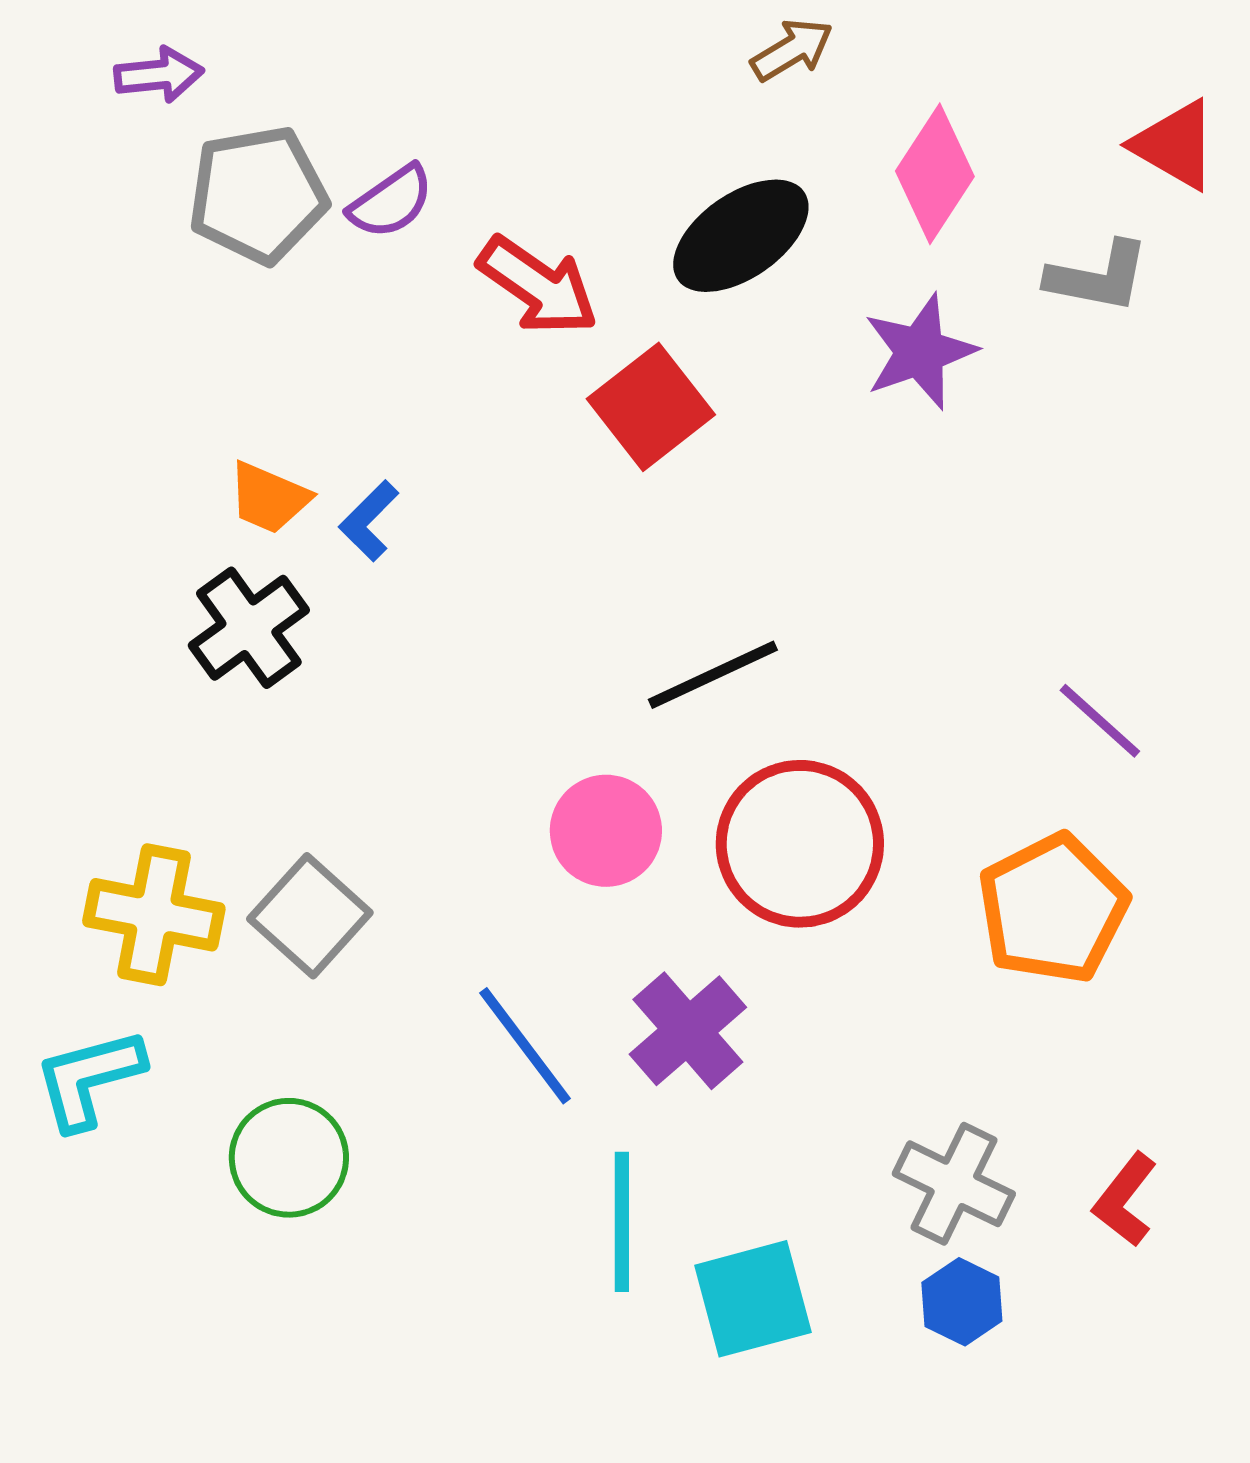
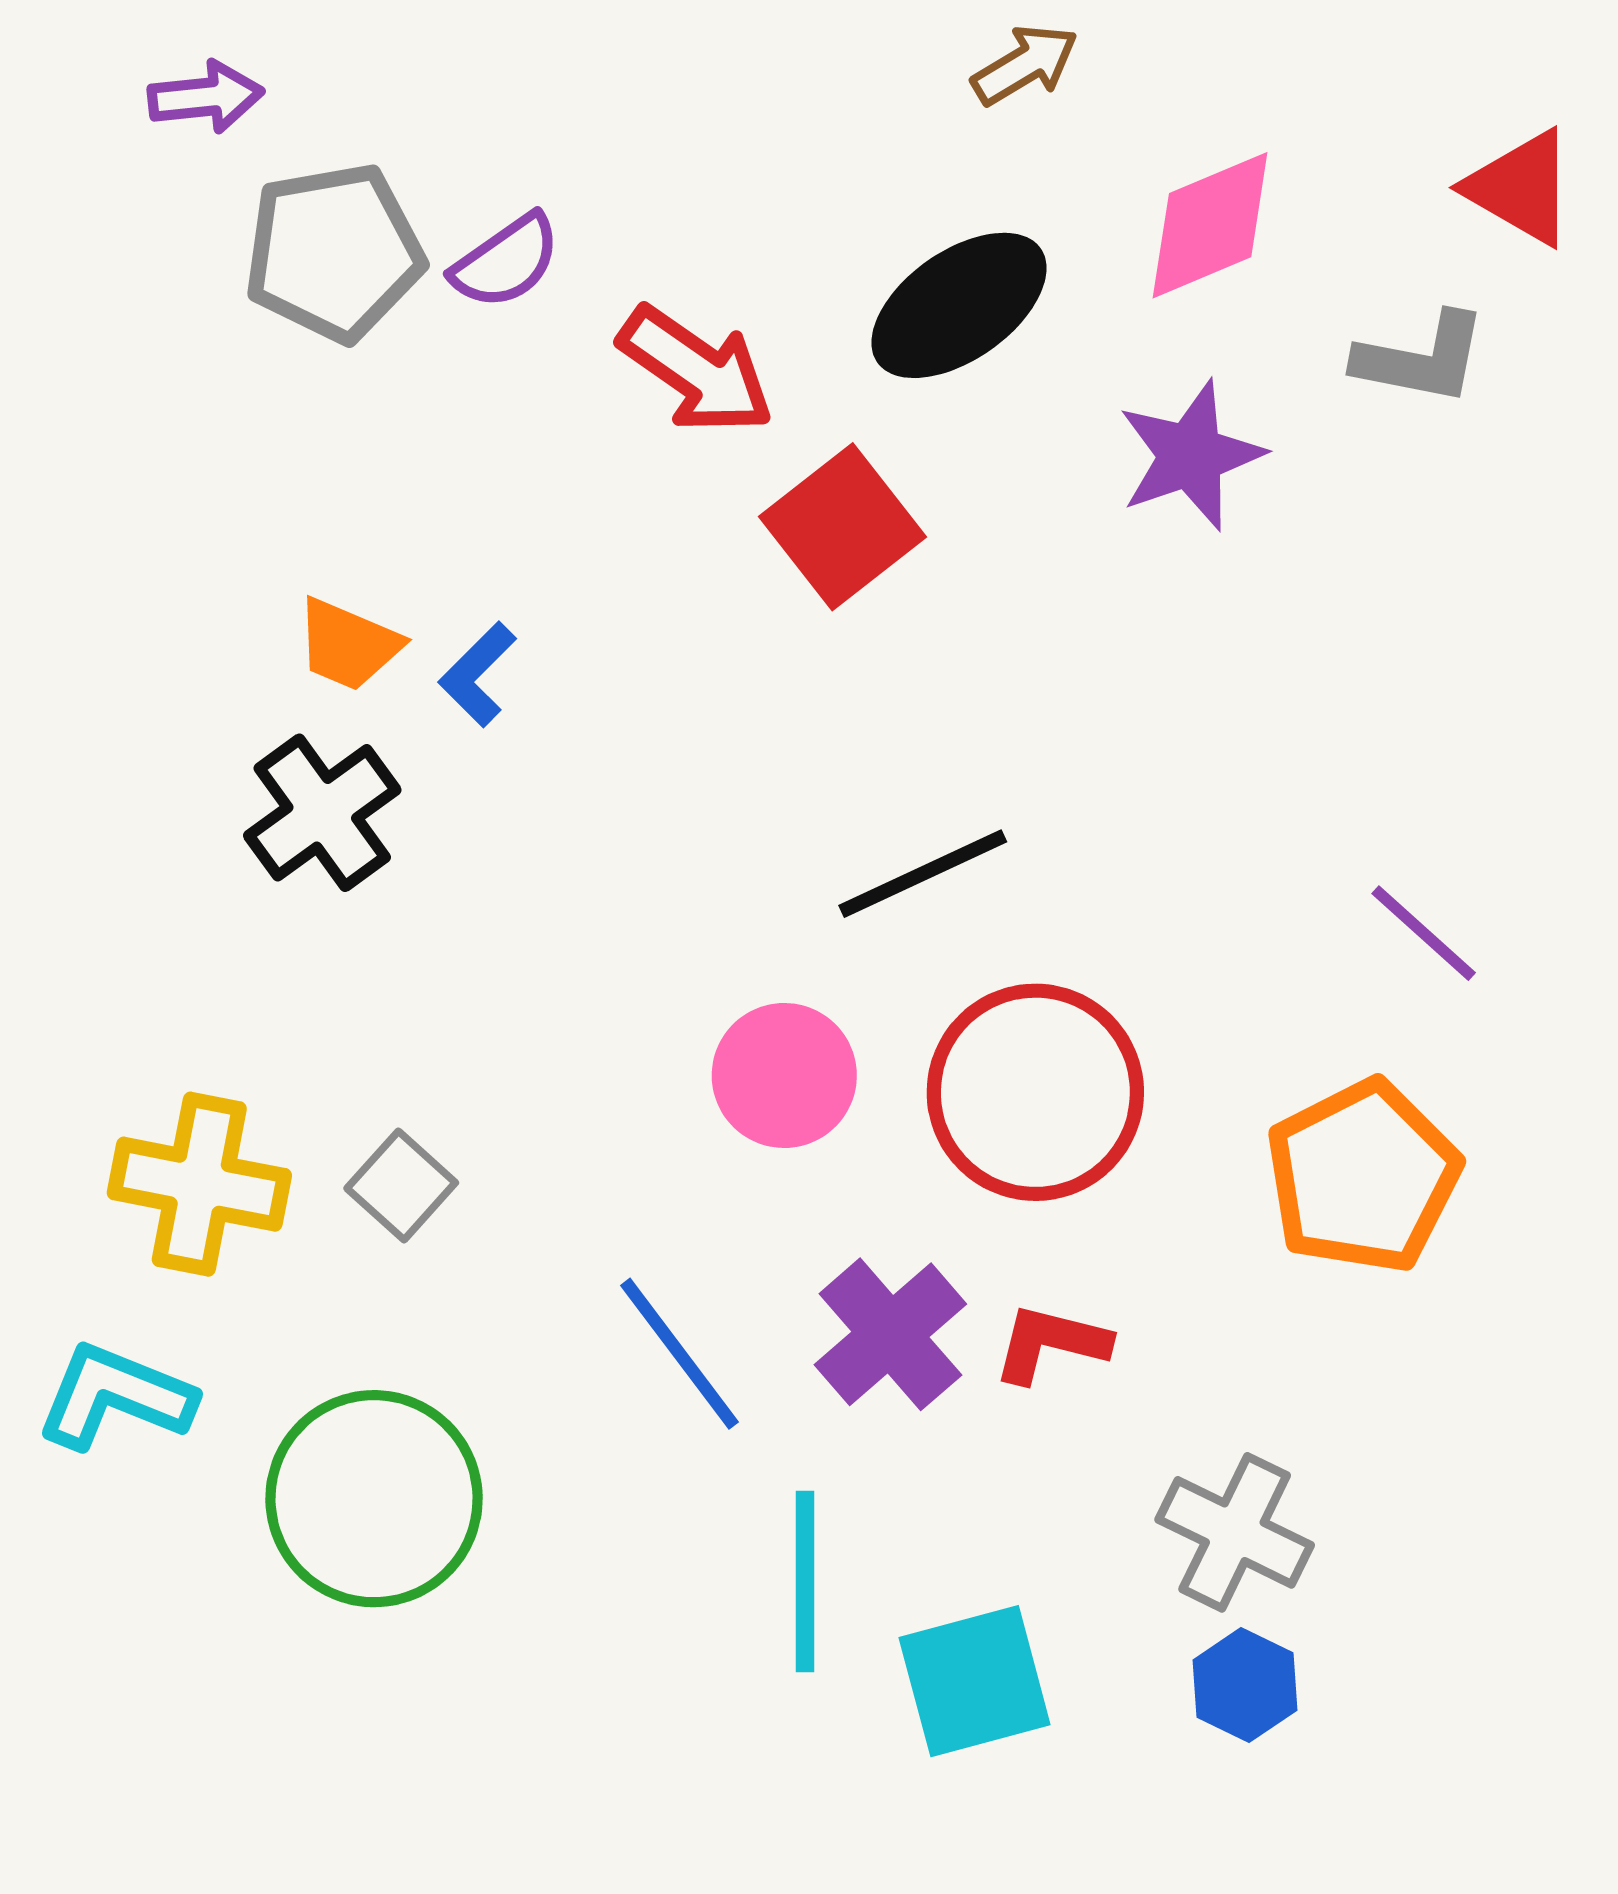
pink diamond: (935, 174) -> (1210, 225), turned 34
gray square: (310, 916) -> (401, 1185), size x0.7
cyan L-shape: (89, 1079) -> (115, 1396), turned 37
green circle: (289, 1158) -> (374, 1499), size x1.4
red L-shape: (1125, 1200) -> (1051, 1343), moved, turned 66

